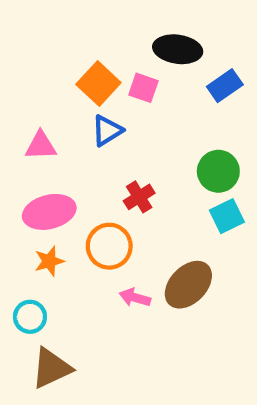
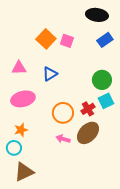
black ellipse: (178, 49) -> (97, 15), moved
blue triangle: (107, 131) -> (50, 74), moved
red cross: (139, 197) -> (88, 109), moved
orange circle: (109, 246) -> (63, 113), moved
orange star: (49, 261) -> (21, 130), moved

